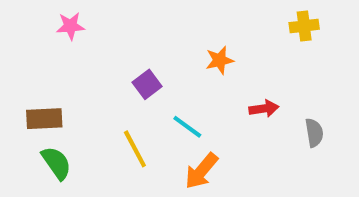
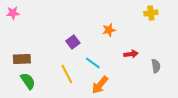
pink star: (70, 26) -> (13, 13), moved

